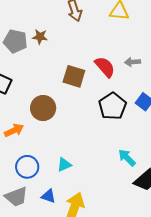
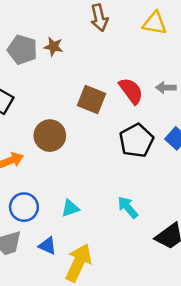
cyan arrow: (127, 158) -> (128, 207), moved

